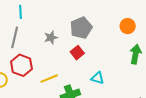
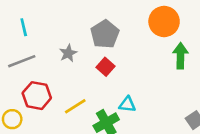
orange circle: (128, 26) -> (164, 21), size x1.5
gray line: (15, 37) -> (22, 61), turned 65
cyan triangle: (98, 78) -> (127, 104), moved

